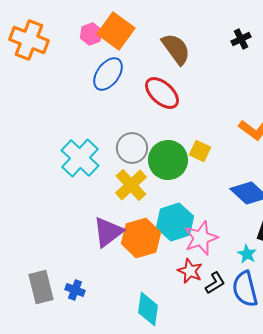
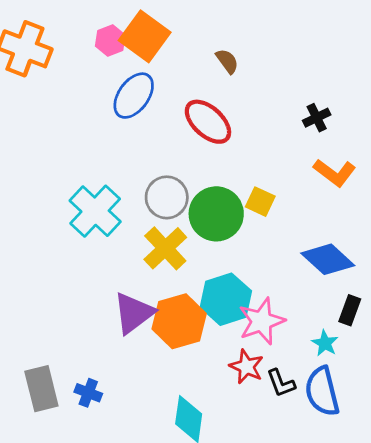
black cross: (241, 39) -> (317, 118), moved
brown semicircle: (176, 49) -> (227, 61), size x0.6
black L-shape: (215, 283) -> (281, 383), turned 100

